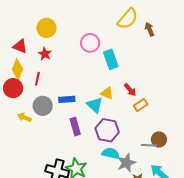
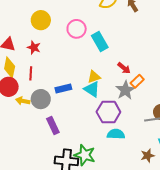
yellow circle: (46, 28) -> (41, 20), moved
yellow triangle: (107, 93) -> (94, 77), moved, turned -32
yellow arrow: (24, 117) -> (23, 101), moved
purple rectangle: (75, 127) -> (53, 126), moved
gray star: (126, 163) -> (125, 90), moved

